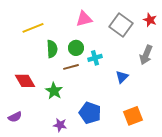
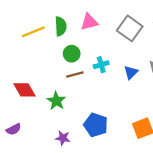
green circle: (76, 48) -> (72, 54), moved
green semicircle: (52, 49) -> (61, 26), moved
blue triangle: (122, 77) -> (131, 72), moved

